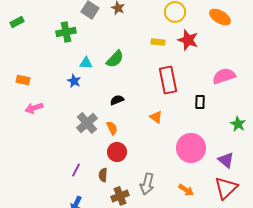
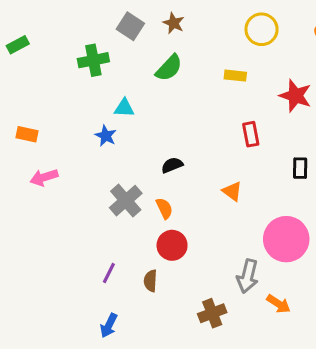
red star: (188, 40) -> (295, 96), moved
green semicircle: (115, 59) -> (169, 68), moved
red rectangle: (168, 80) -> (251, 134), size x0.6
gray arrow: (147, 184) -> (248, 276), moved
brown cross: (120, 196) -> (212, 313), moved

